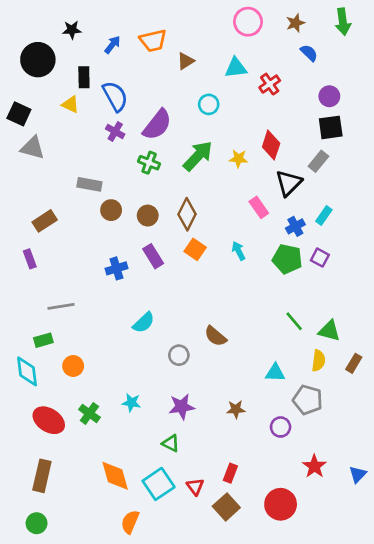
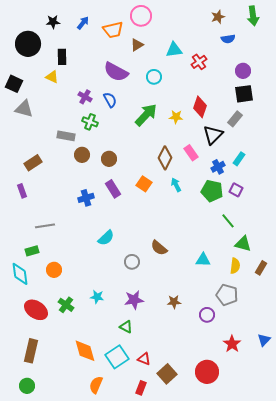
pink circle: (248, 22) -> (141, 16), moved
blue arrow: (112, 45) -> (83, 23), moved
blue semicircle: (309, 53) -> (228, 39), turned 128
blue semicircle: (115, 96) -> (110, 100), moved, size x0.7
purple semicircle: (157, 125) -> (116, 72), moved, turned 80
green cross: (149, 163) -> (90, 122), moved
brown diamond: (187, 214) -> (165, 158), moved
green line: (294, 321) -> (228, 221), moved
cyan triangle: (275, 373) -> (203, 260), moved
red rectangle: (230, 473) -> (141, 388), moved
blue triangle: (358, 474) -> (264, 340), moved
red triangle: (195, 487) -> (144, 359), turned -32

